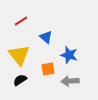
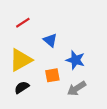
yellow triangle: (19, 55) -> (21, 60), turned 40
gray arrow: (70, 81) -> (77, 88), turned -30

